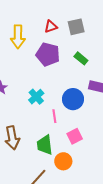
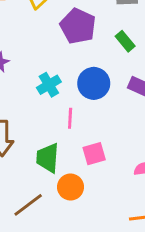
blue circle: (73, 99) -> (94, 83), moved

